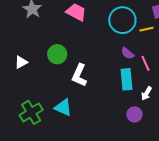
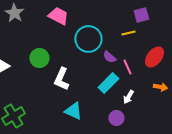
cyan circle: (122, 20) -> (88, 39), moved
cyan rectangle: (126, 79) -> (108, 83), turned 50
cyan triangle: (63, 107) -> (73, 111), moved

